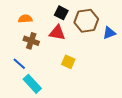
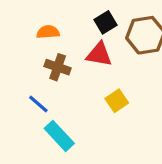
black square: (61, 13) -> (106, 22), turned 32
yellow square: (68, 62) -> (117, 101), turned 32

